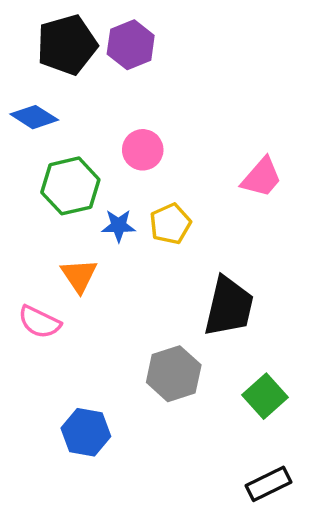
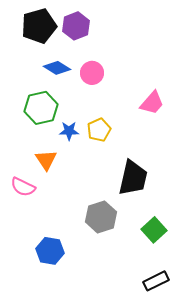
blue diamond: (34, 117) -> (57, 68), moved
pink circle: (143, 150) -> (92, 73), moved

